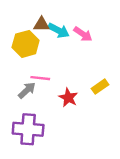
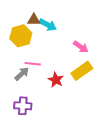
pink arrow: (83, 34) -> (81, 47), moved
yellow rectangle: (100, 87) -> (82, 71), size x1.5
purple cross: (28, 129) -> (23, 106), size x0.7

